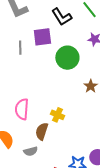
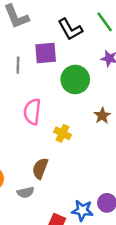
pink semicircle: (22, 109) -> (32, 112), moved
yellow cross: (57, 115) -> (63, 133), moved

